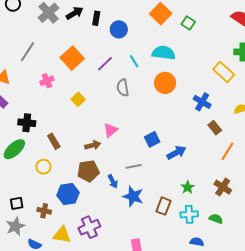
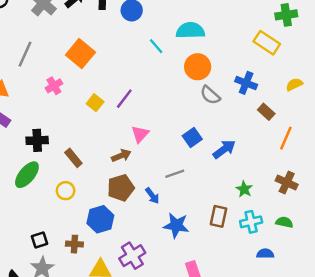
purple line: (105, 64) -> (124, 99), moved
gray semicircle: (123, 88) -> (210, 95), moved, turned -30
blue star: (133, 196) -> (176, 225), moved

